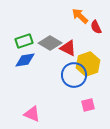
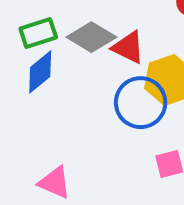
blue diamond: (25, 60) -> (40, 72), turned -30

